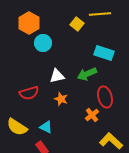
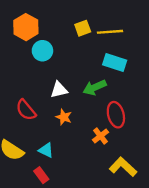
yellow line: (100, 14) -> (110, 32), moved
yellow square: (77, 24) -> (83, 28), turned 32
red semicircle: (29, 93) -> (26, 110), turned 66

